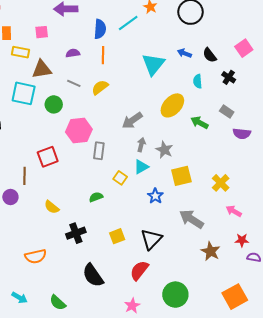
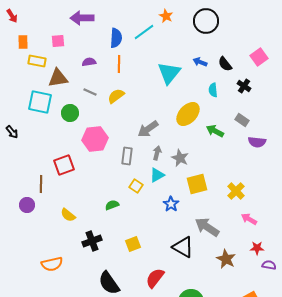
gray rectangle: (99, 151) -> (127, 156), moved
black triangle: (151, 239) -> (183, 247), moved, turned -45

